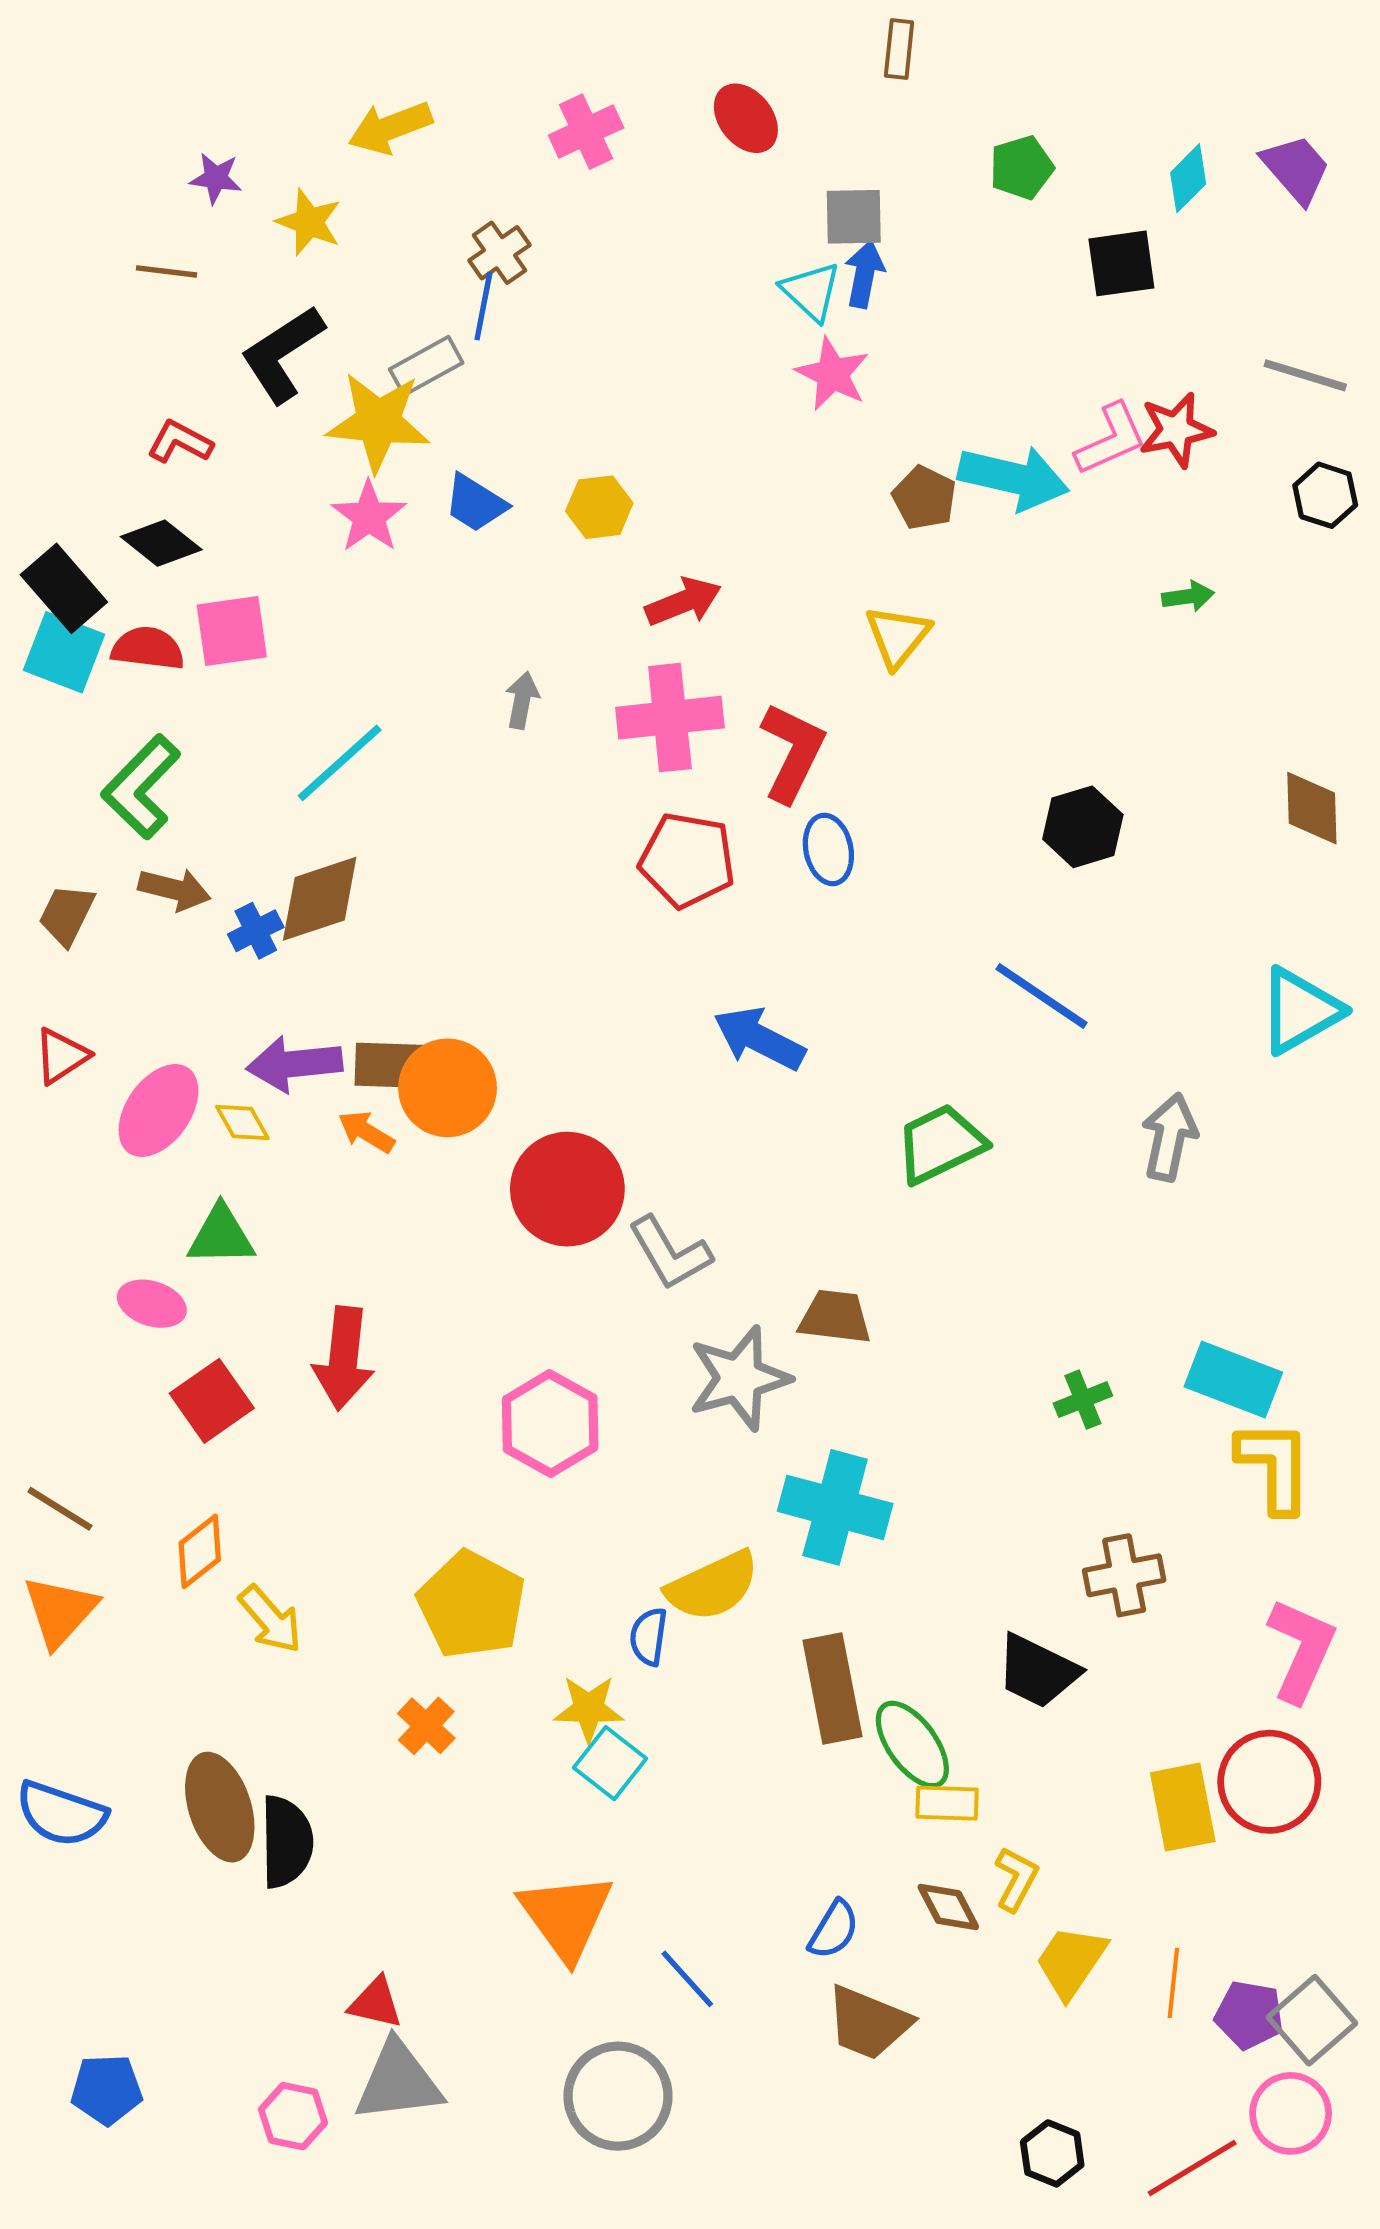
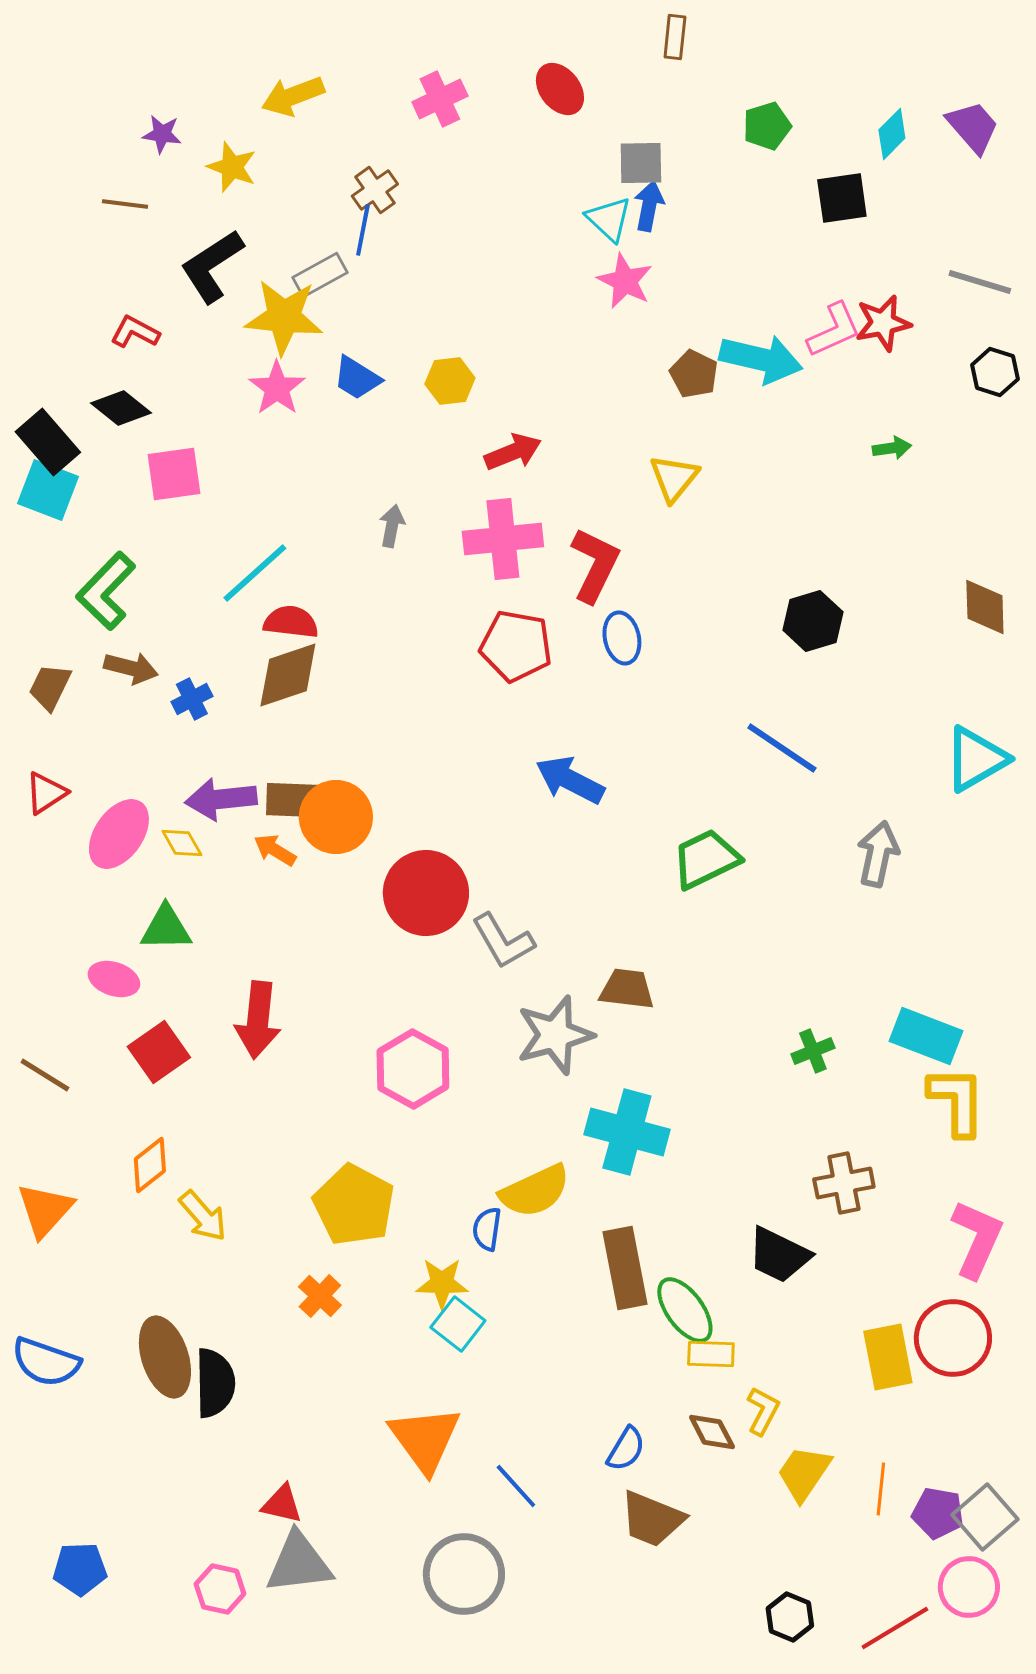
red semicircle: (148, 648) -> (291, 622), moved
brown diamond: (320, 899) -> (288, 675), moved
brown line: (60, 1509) -> (45, 1075), moved

